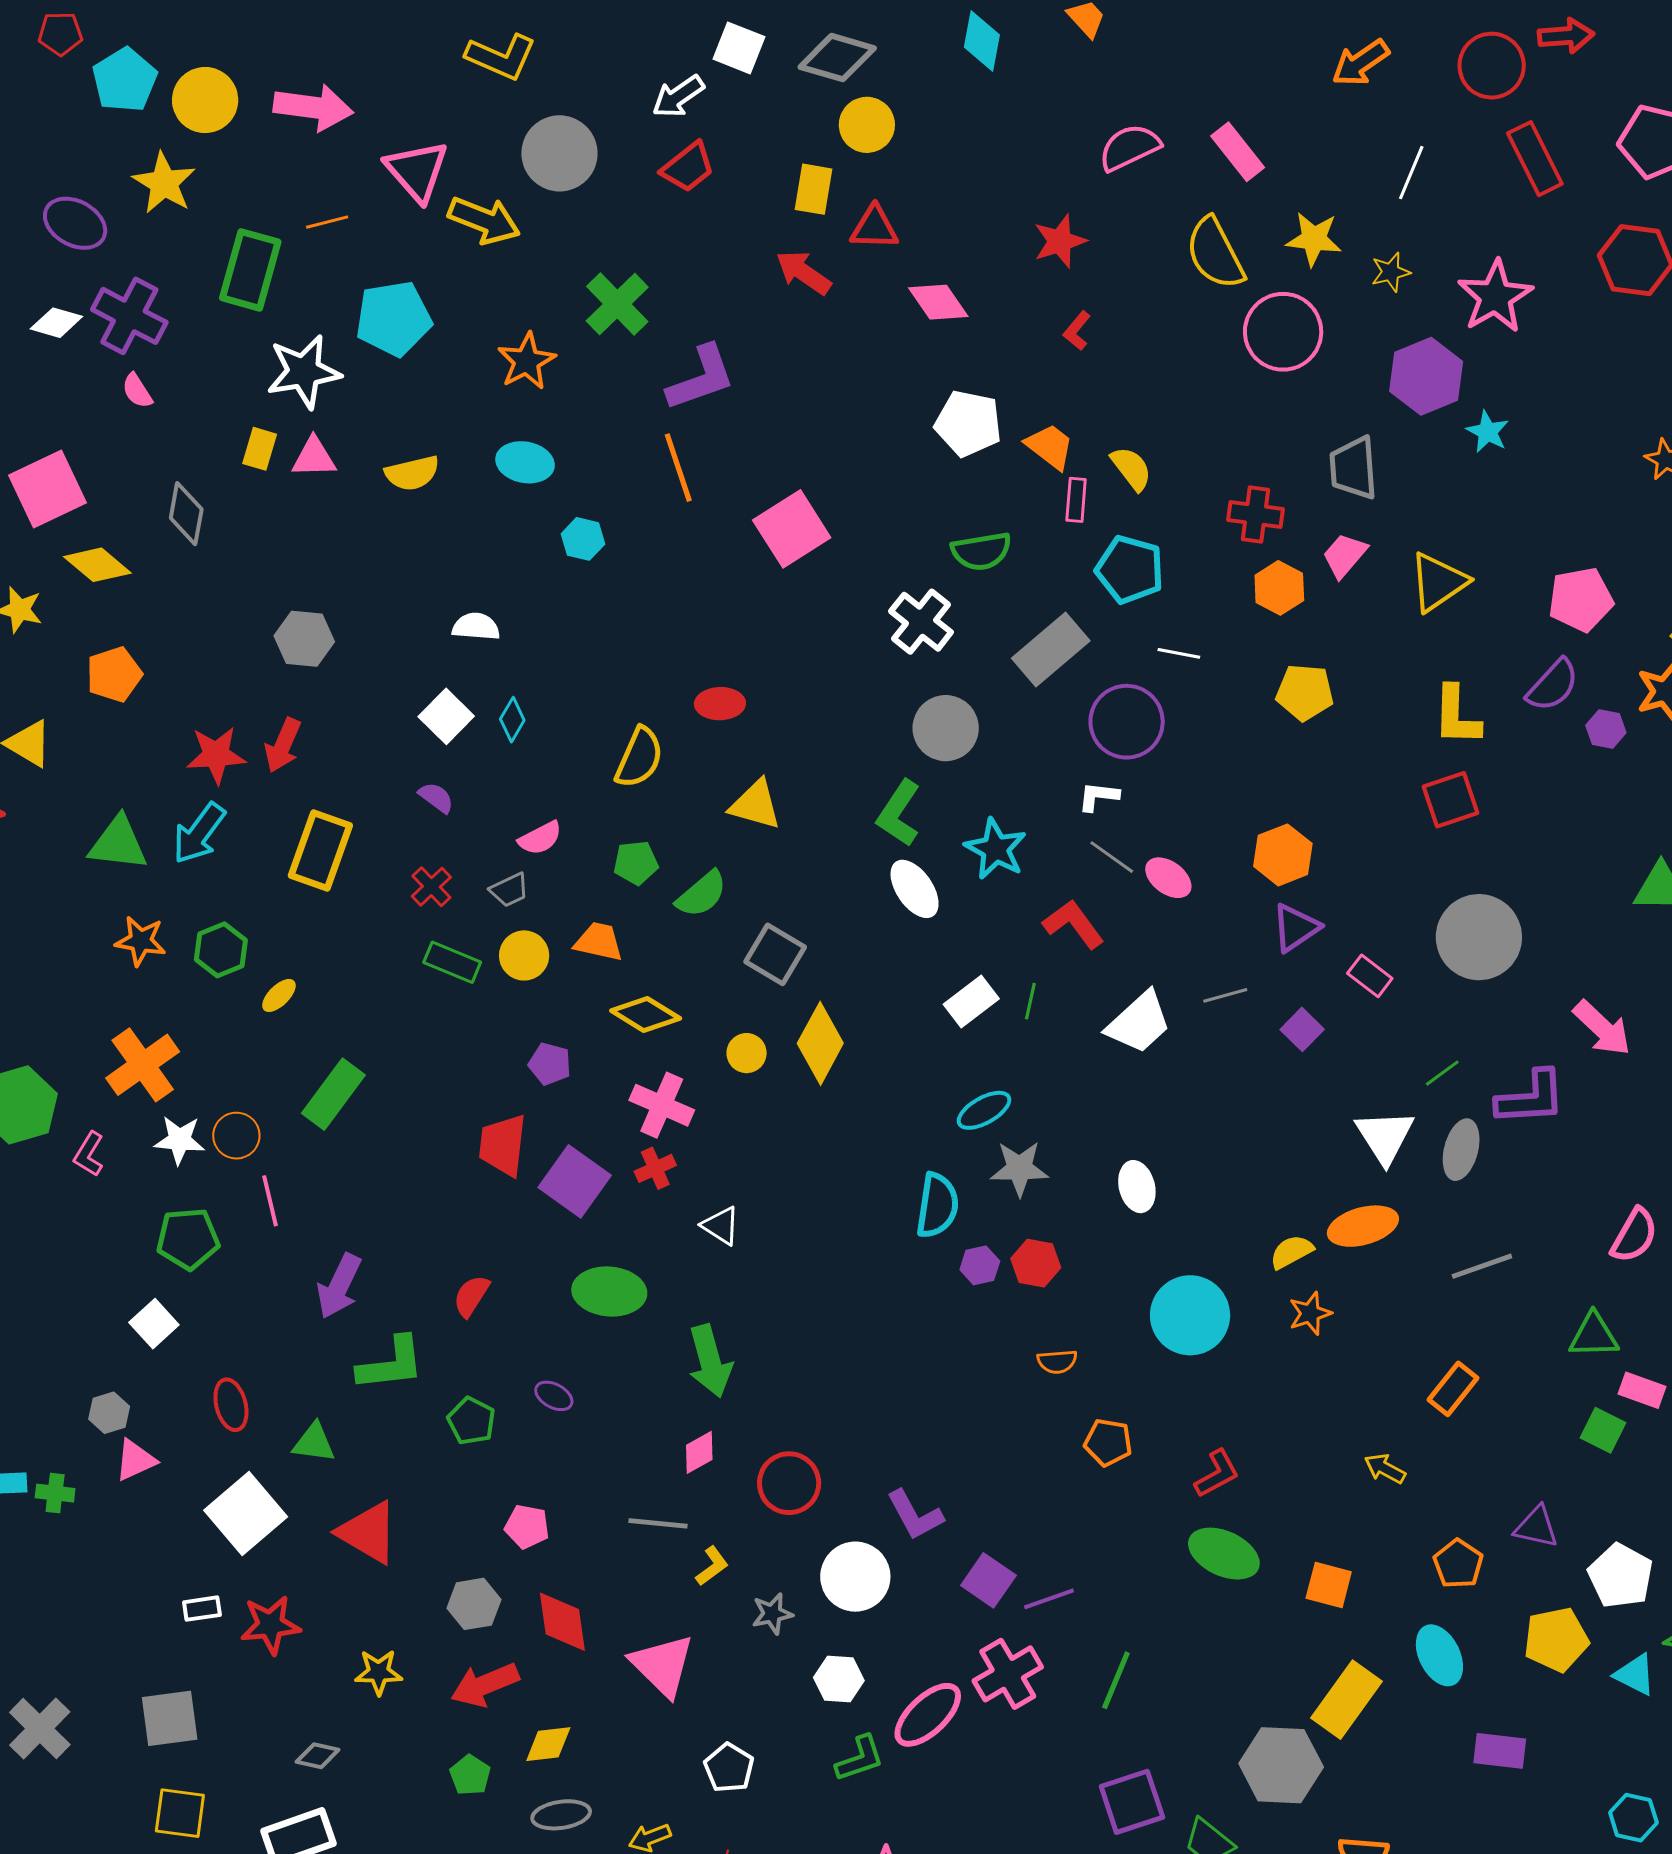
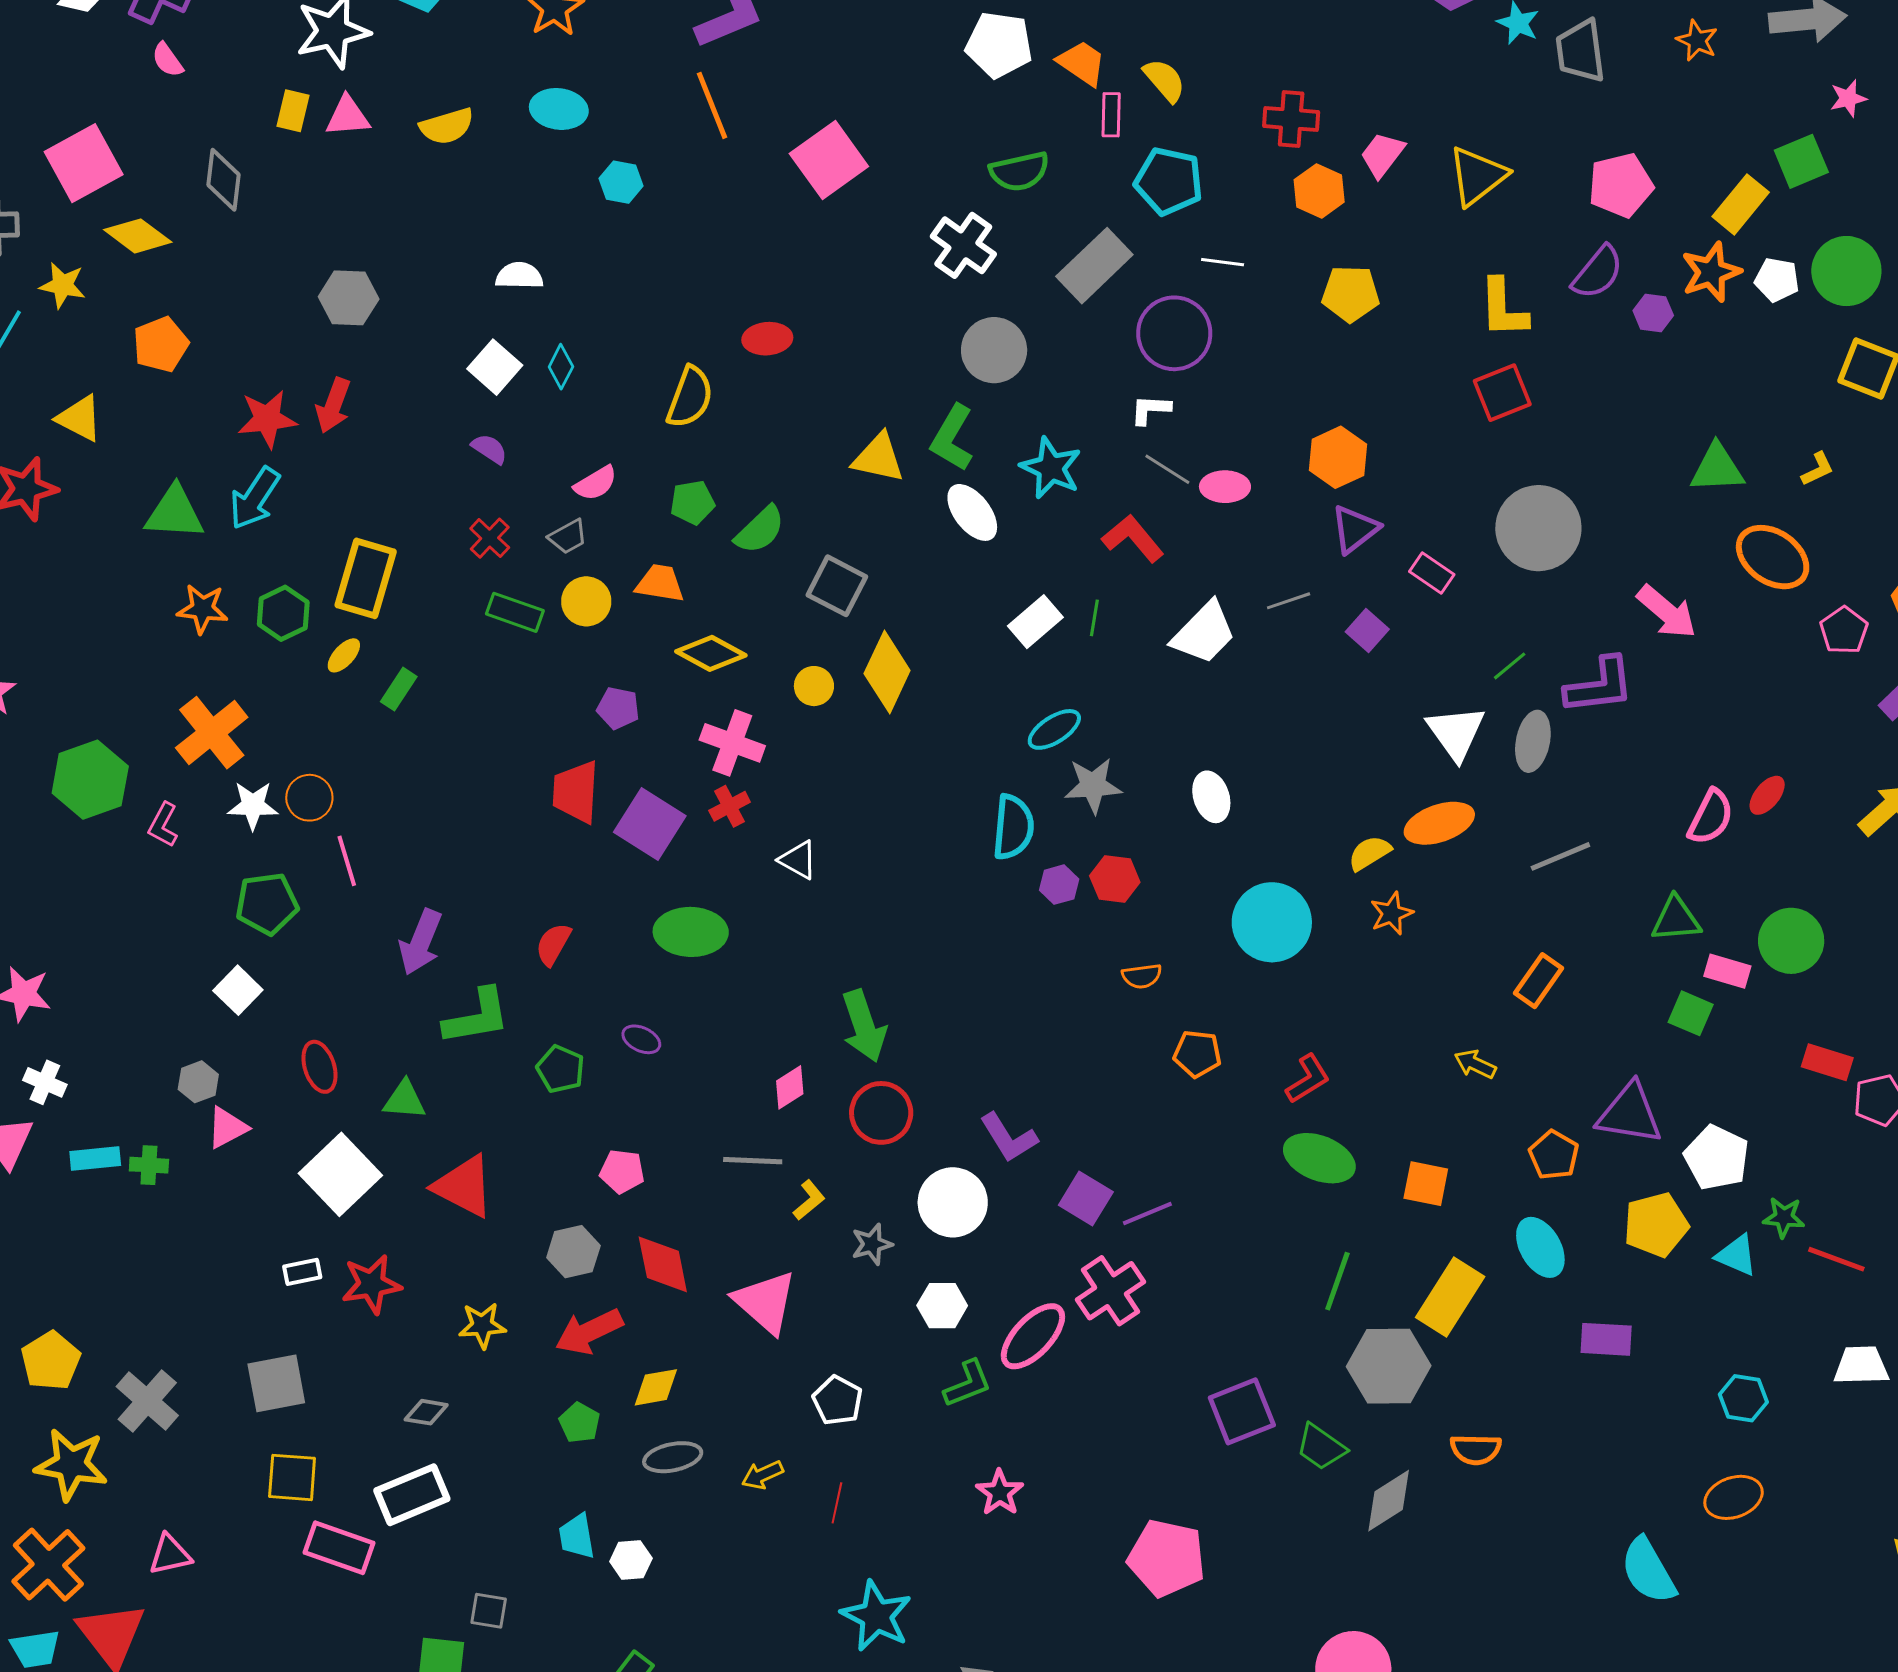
gray trapezoid: (1353, 468) -> (1580, 51), moved
yellow triangle: (755, 805) -> (878, 458), moved
yellow rectangle: (320, 850) -> (366, 578), moved
pink ellipse: (1168, 878) -> (1225, 487), turned -33
green rectangle: (333, 1094) -> (399, 689), moved, size x0.6
green arrow: (710, 1361) -> (864, 1026), moved
purple triangle: (1536, 1527) -> (1630, 1114), size x1.5
green line: (1116, 1680) -> (1337, 1281), moved

